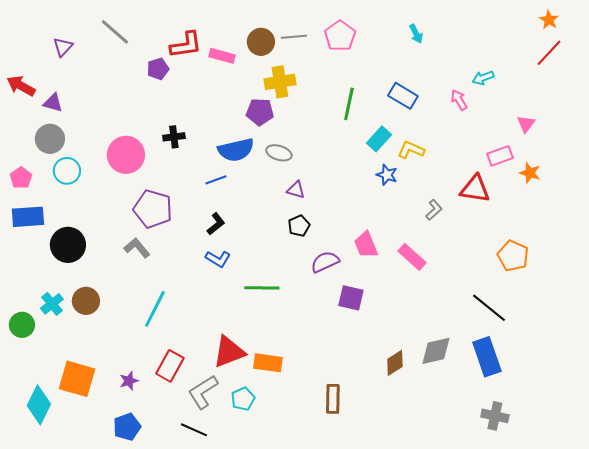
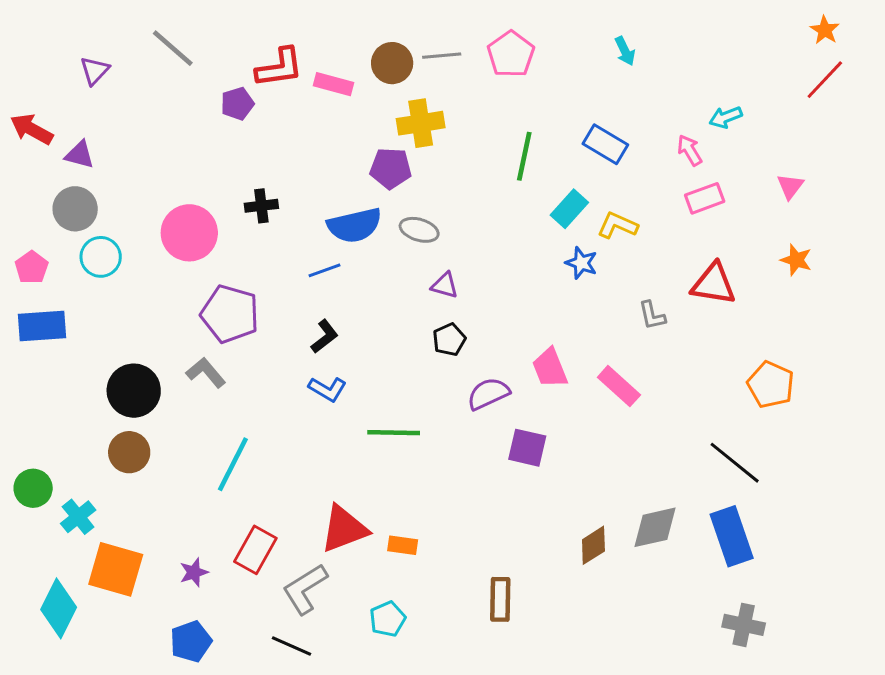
pink rectangle: (500, 156) -> (705, 198), moved
gray L-shape: (434, 210) -> (652, 315), turned 120
black circle: (68, 245) -> (134, 391), moved
cyan cross: (52, 304) -> (78, 517), moved
orange rectangle: (268, 363) -> (403, 545), size x0.7
cyan pentagon: (243, 399) -> (388, 619), moved

